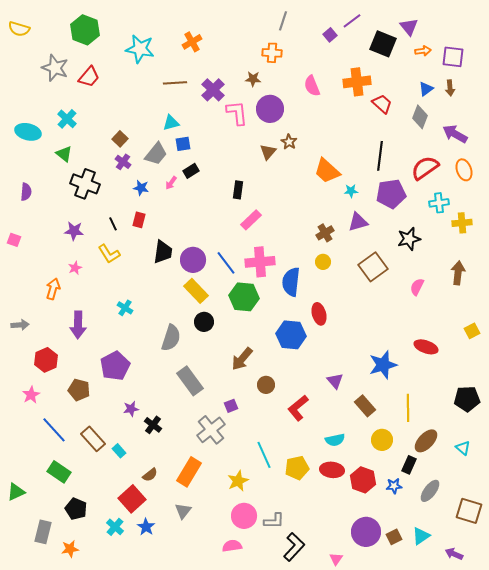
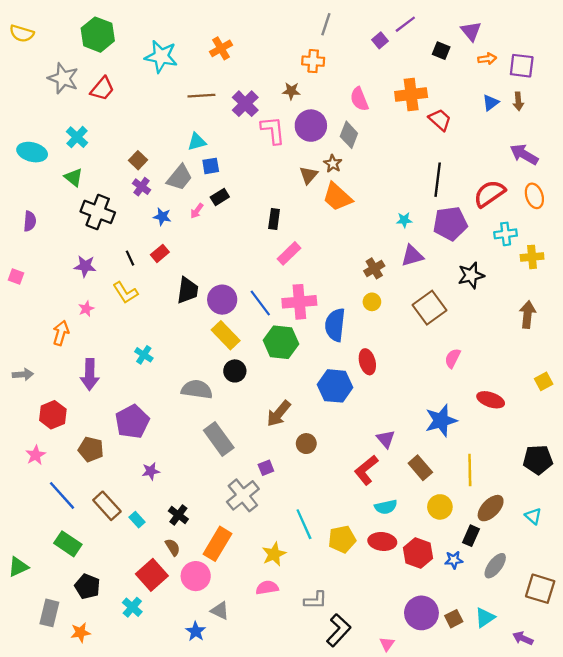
black square: (383, 44) -> (441, 51), size x0.6
gray diamond: (420, 117) -> (349, 135), moved
orange trapezoid: (327, 171) -> (337, 197), moved
red rectangle: (139, 220) -> (160, 253), turned 35
pink semicircle: (417, 287) -> (453, 358), moved
gray semicircle: (171, 338) -> (197, 389), turned -100
red L-shape: (298, 408) -> (366, 470), moved
black cross: (153, 425) -> (178, 515), moved
brown semicircle: (150, 475) -> (173, 547), turned -84
gray triangle: (183, 511) -> (220, 611), moved, turned -42
pink circle: (244, 516) -> (196, 576), moved
blue star: (146, 527) -> (196, 631), moved
pink semicircle: (232, 546) -> (267, 588), moved

